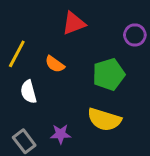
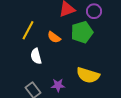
purple circle: (135, 35) -> (94, 11), moved
green pentagon: (109, 74) -> (82, 32), moved

